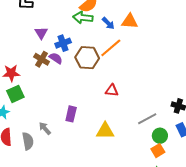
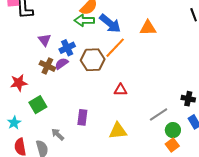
orange triangle: (130, 21) -> (148, 28), moved
blue arrow: (108, 23) -> (110, 23), size x1.6
purple semicircle: (56, 58) -> (61, 64), turned -64
green square: (15, 94) -> (38, 105), moved

